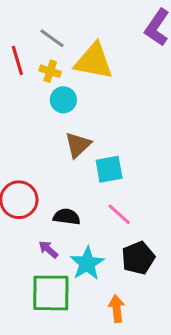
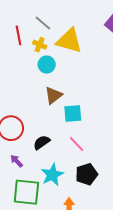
black semicircle: (67, 217) -> (42, 142), turned -48
purple arrow: (48, 249) -> (17, 161), moved

